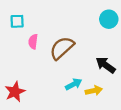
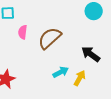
yellow arrow: (94, 91) -> (80, 78), turned -49

